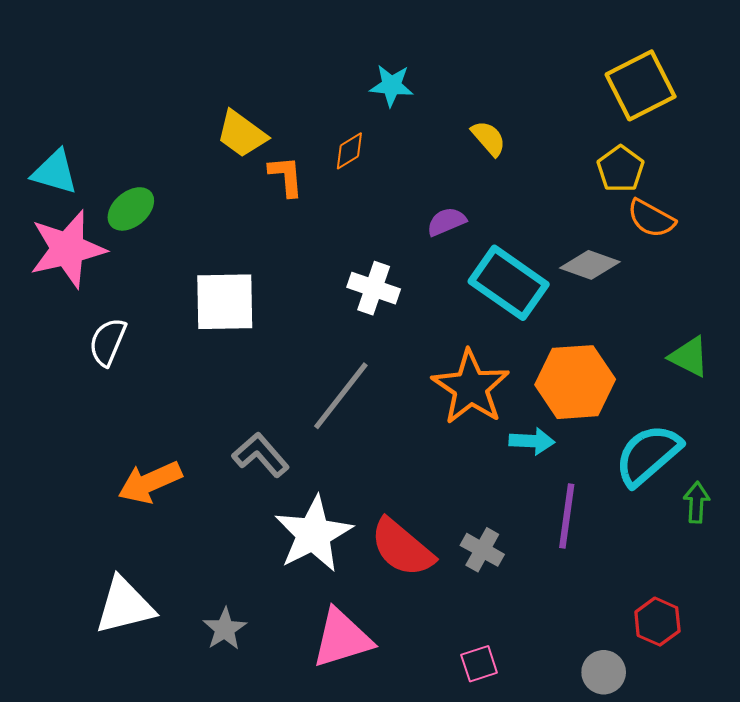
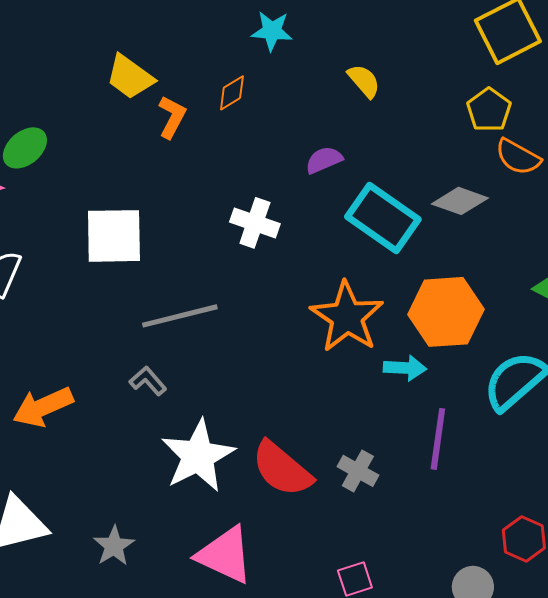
orange L-shape: (286, 176) -> (172, 117), turned 33
gray line: (341, 396) -> (180, 316), moved, turned 38
gray L-shape: (261, 455) -> (148, 381), size x0.7
pink triangle: (342, 638) -> (225, 555), turned 42

